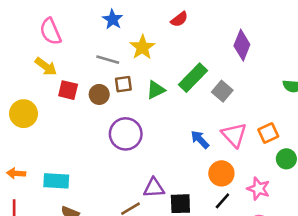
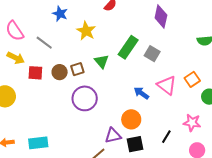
gray line: (108, 60) -> (44, 43), moved, turned 30
brown square: (123, 84) -> (77, 69), moved
green triangle: (156, 90) -> (102, 61), turned -35
orange circle: (221, 173) -> (131, 119), moved

